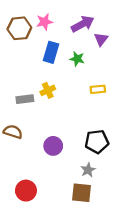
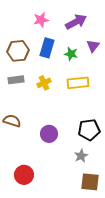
brown hexagon: (19, 28) -> (18, 51), moved
purple triangle: (101, 39) -> (93, 46), moved
yellow rectangle: (98, 89) -> (78, 83), moved, size x1.5
gray rectangle: (25, 99) -> (16, 80), moved
brown square: (82, 193) -> (90, 182), moved

